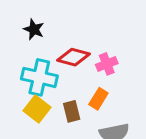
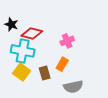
black star: (34, 29) -> (11, 24), moved
red diamond: (74, 57) -> (32, 34), moved

